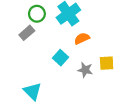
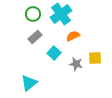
gray rectangle: (27, 33) -> (35, 37), moved
cyan triangle: (32, 91) -> (29, 83), turned 36

